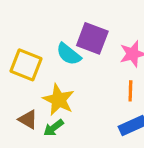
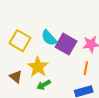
purple square: (92, 38) -> (66, 44), moved
green arrow: (53, 128) -> (44, 85), moved

